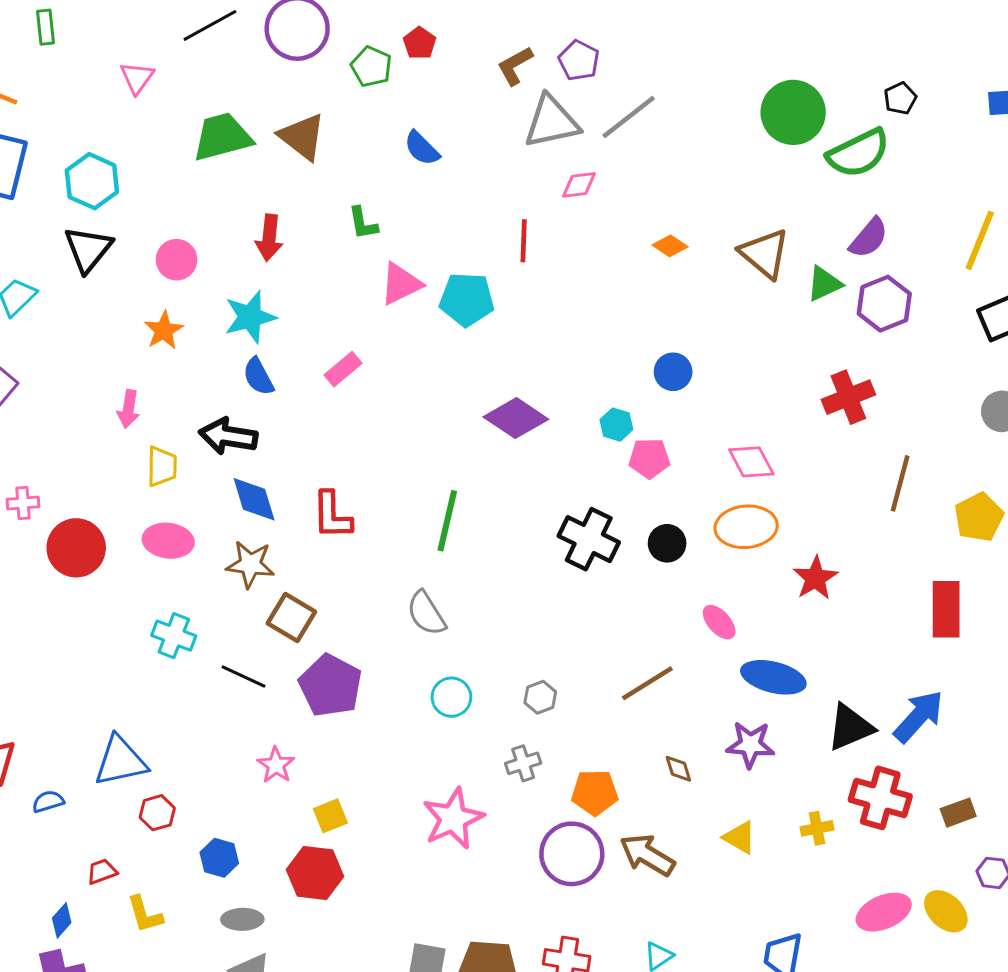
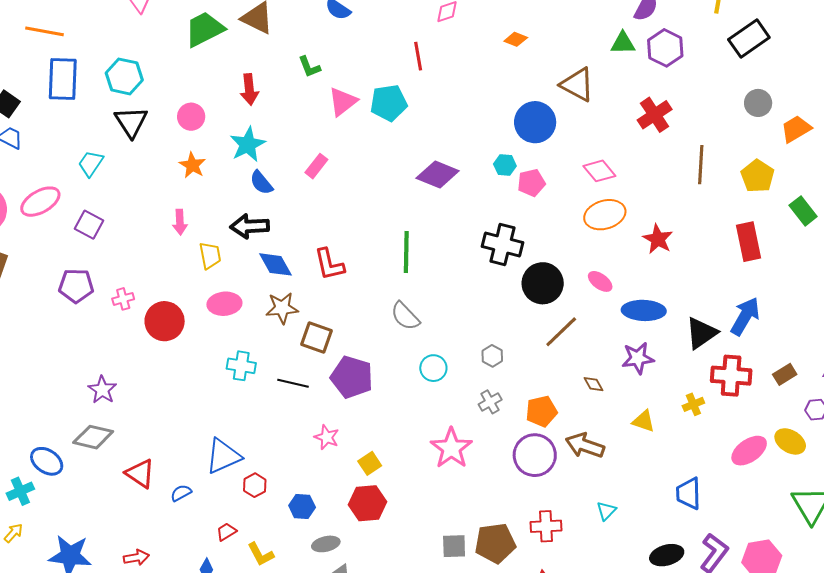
brown triangle: (765, 254) -> (577, 84), moved
green triangle: (824, 284) -> (623, 43), turned 36
blue circle: (673, 372) -> (535, 122), size x1.6
black circle: (667, 543) -> (543, 283), moved, size x1.6

